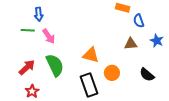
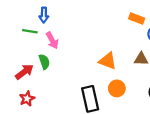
orange triangle: (91, 55) -> (108, 61), moved
green semicircle: (55, 65) -> (44, 62), moved, size x0.6

